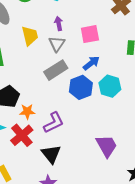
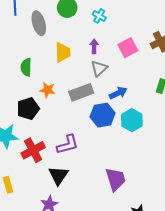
pink square: (90, 34) -> (128, 48), moved, turned -30
gray triangle: (57, 44) -> (99, 68), moved
orange star: (27, 112) -> (47, 90), moved

